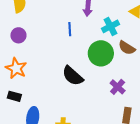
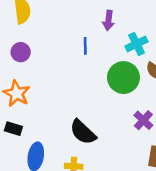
black semicircle: (73, 76) -> (83, 132), moved

